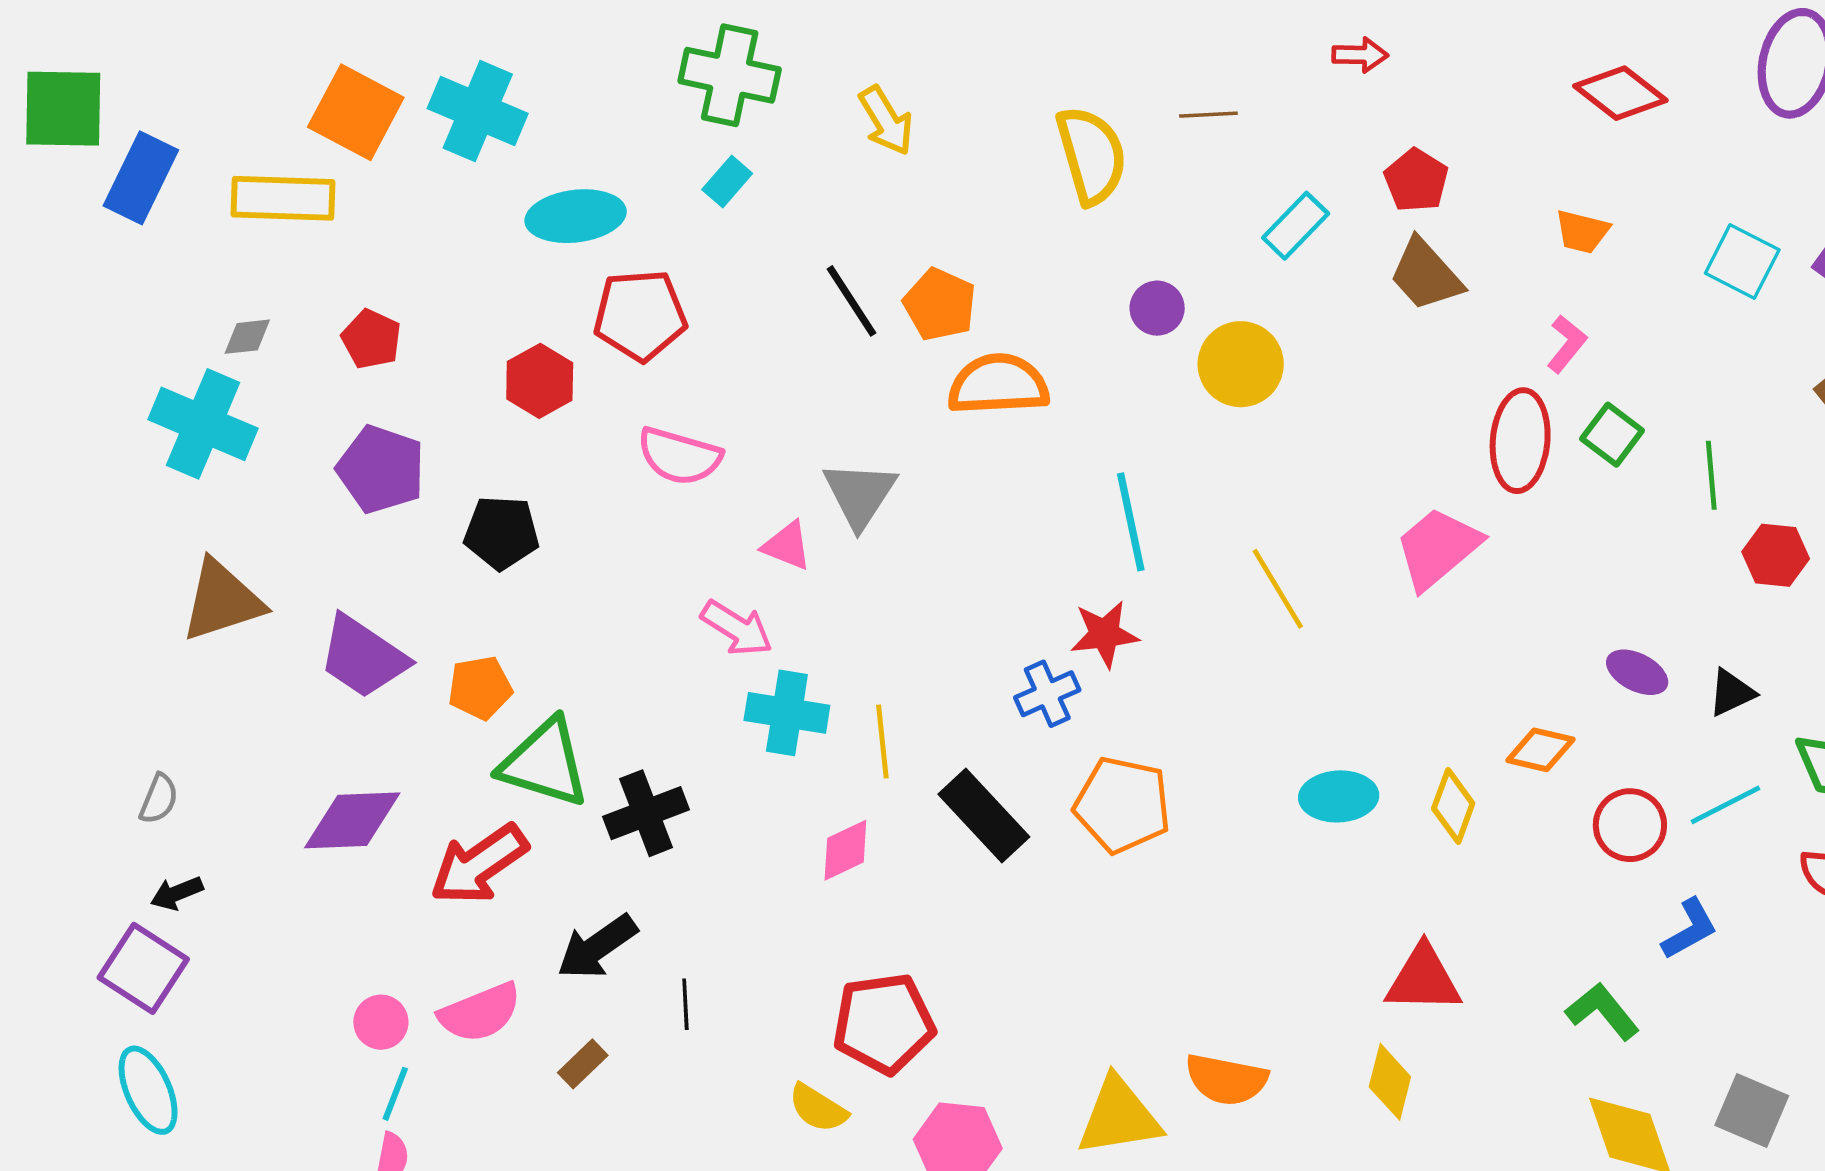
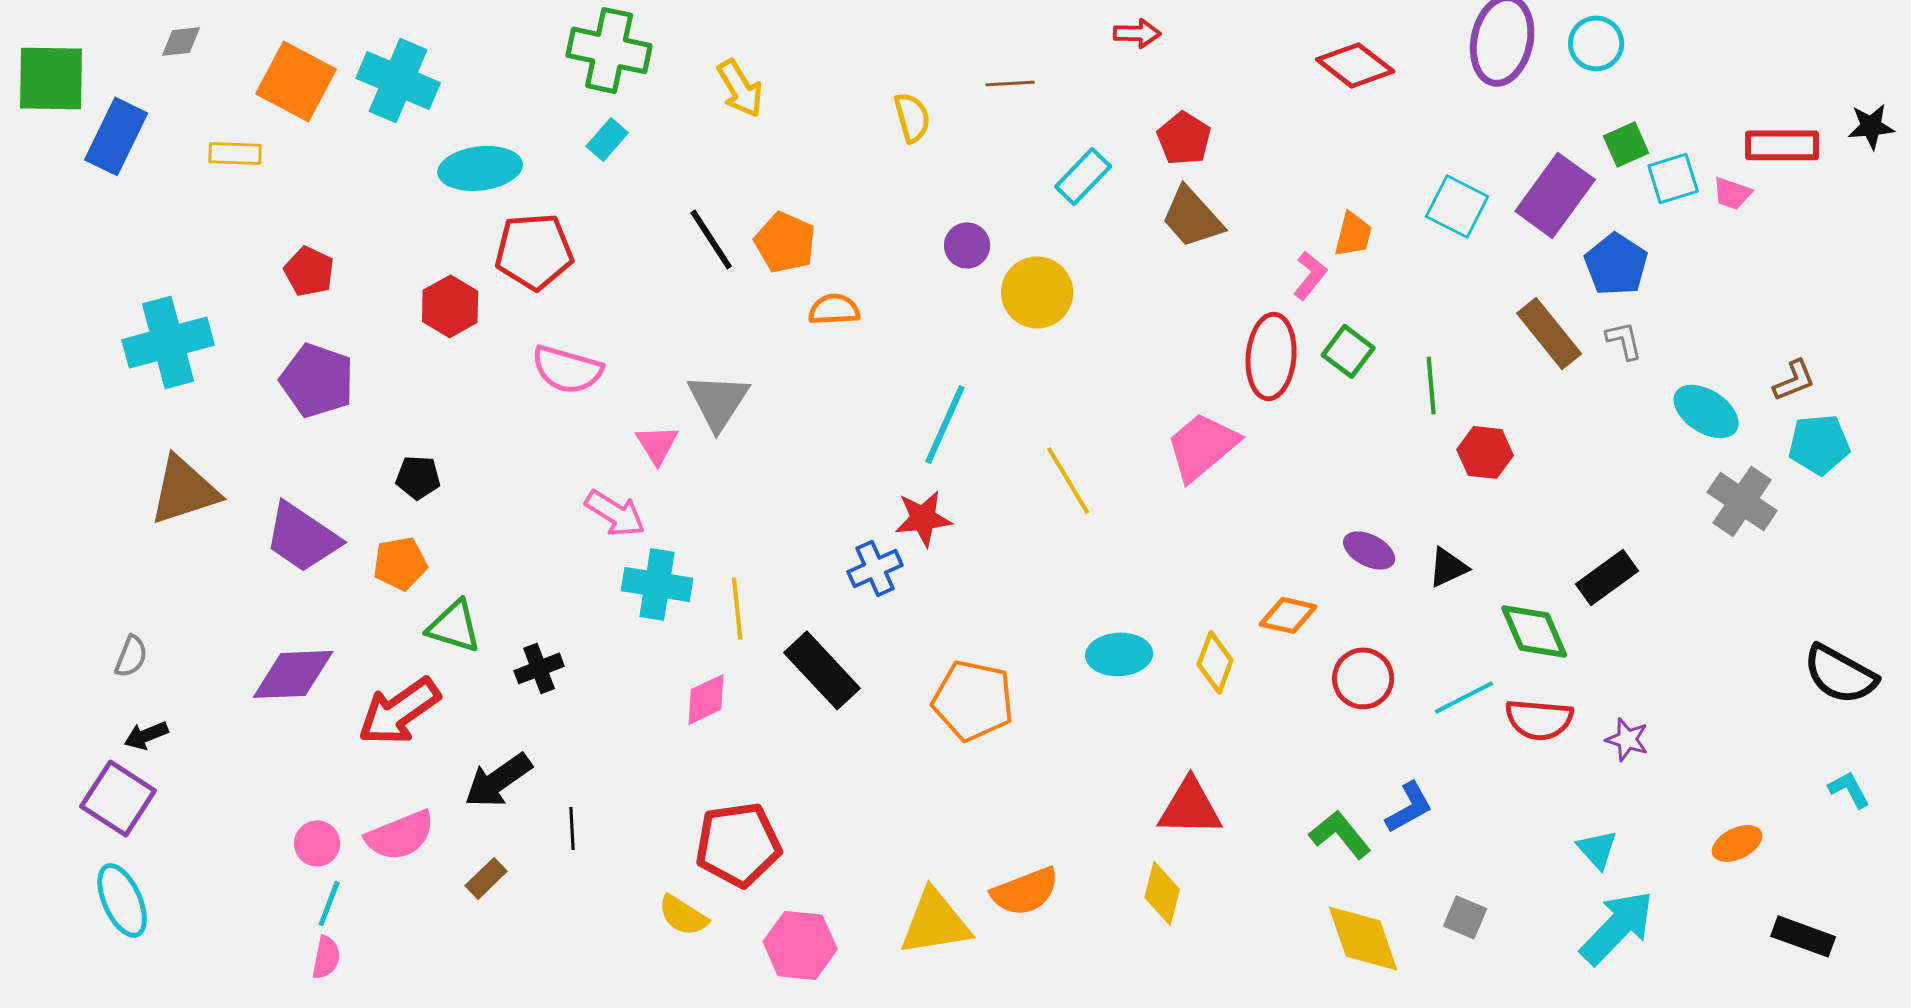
yellow semicircle: (1091, 155) -> (912, 117), size x0.6
yellow rectangle: (283, 198) -> (235, 153), size x0.6
orange trapezoid: (1582, 232) -> (1353, 234), moved, turned -90
gray diamond: (247, 337) -> (181, 41), moved
orange semicircle: (998, 384) -> (834, 309), size x0.6
cyan cross: (203, 424) -> (168, 342), turned -38
cyan line: (1131, 522) -> (945, 424), turned 36
black pentagon: (502, 533) -> (418, 477), moved, size x0.7
pink triangle: (787, 546) -> (657, 444), turned 36
green triangle: (545, 763) -> (454, 626), size x0.7
orange pentagon: (1122, 805) -> (973, 700), moved
cyan line: (1725, 805) -> (1464, 697), moved
black cross: (646, 813) -> (539, 668), size x0.7
blue L-shape: (1690, 929) -> (1409, 807), moved
orange semicircle: (1226, 1079) -> (1025, 891), turned -32
gray square: (1752, 1111) -> (1465, 917), size x0.7

